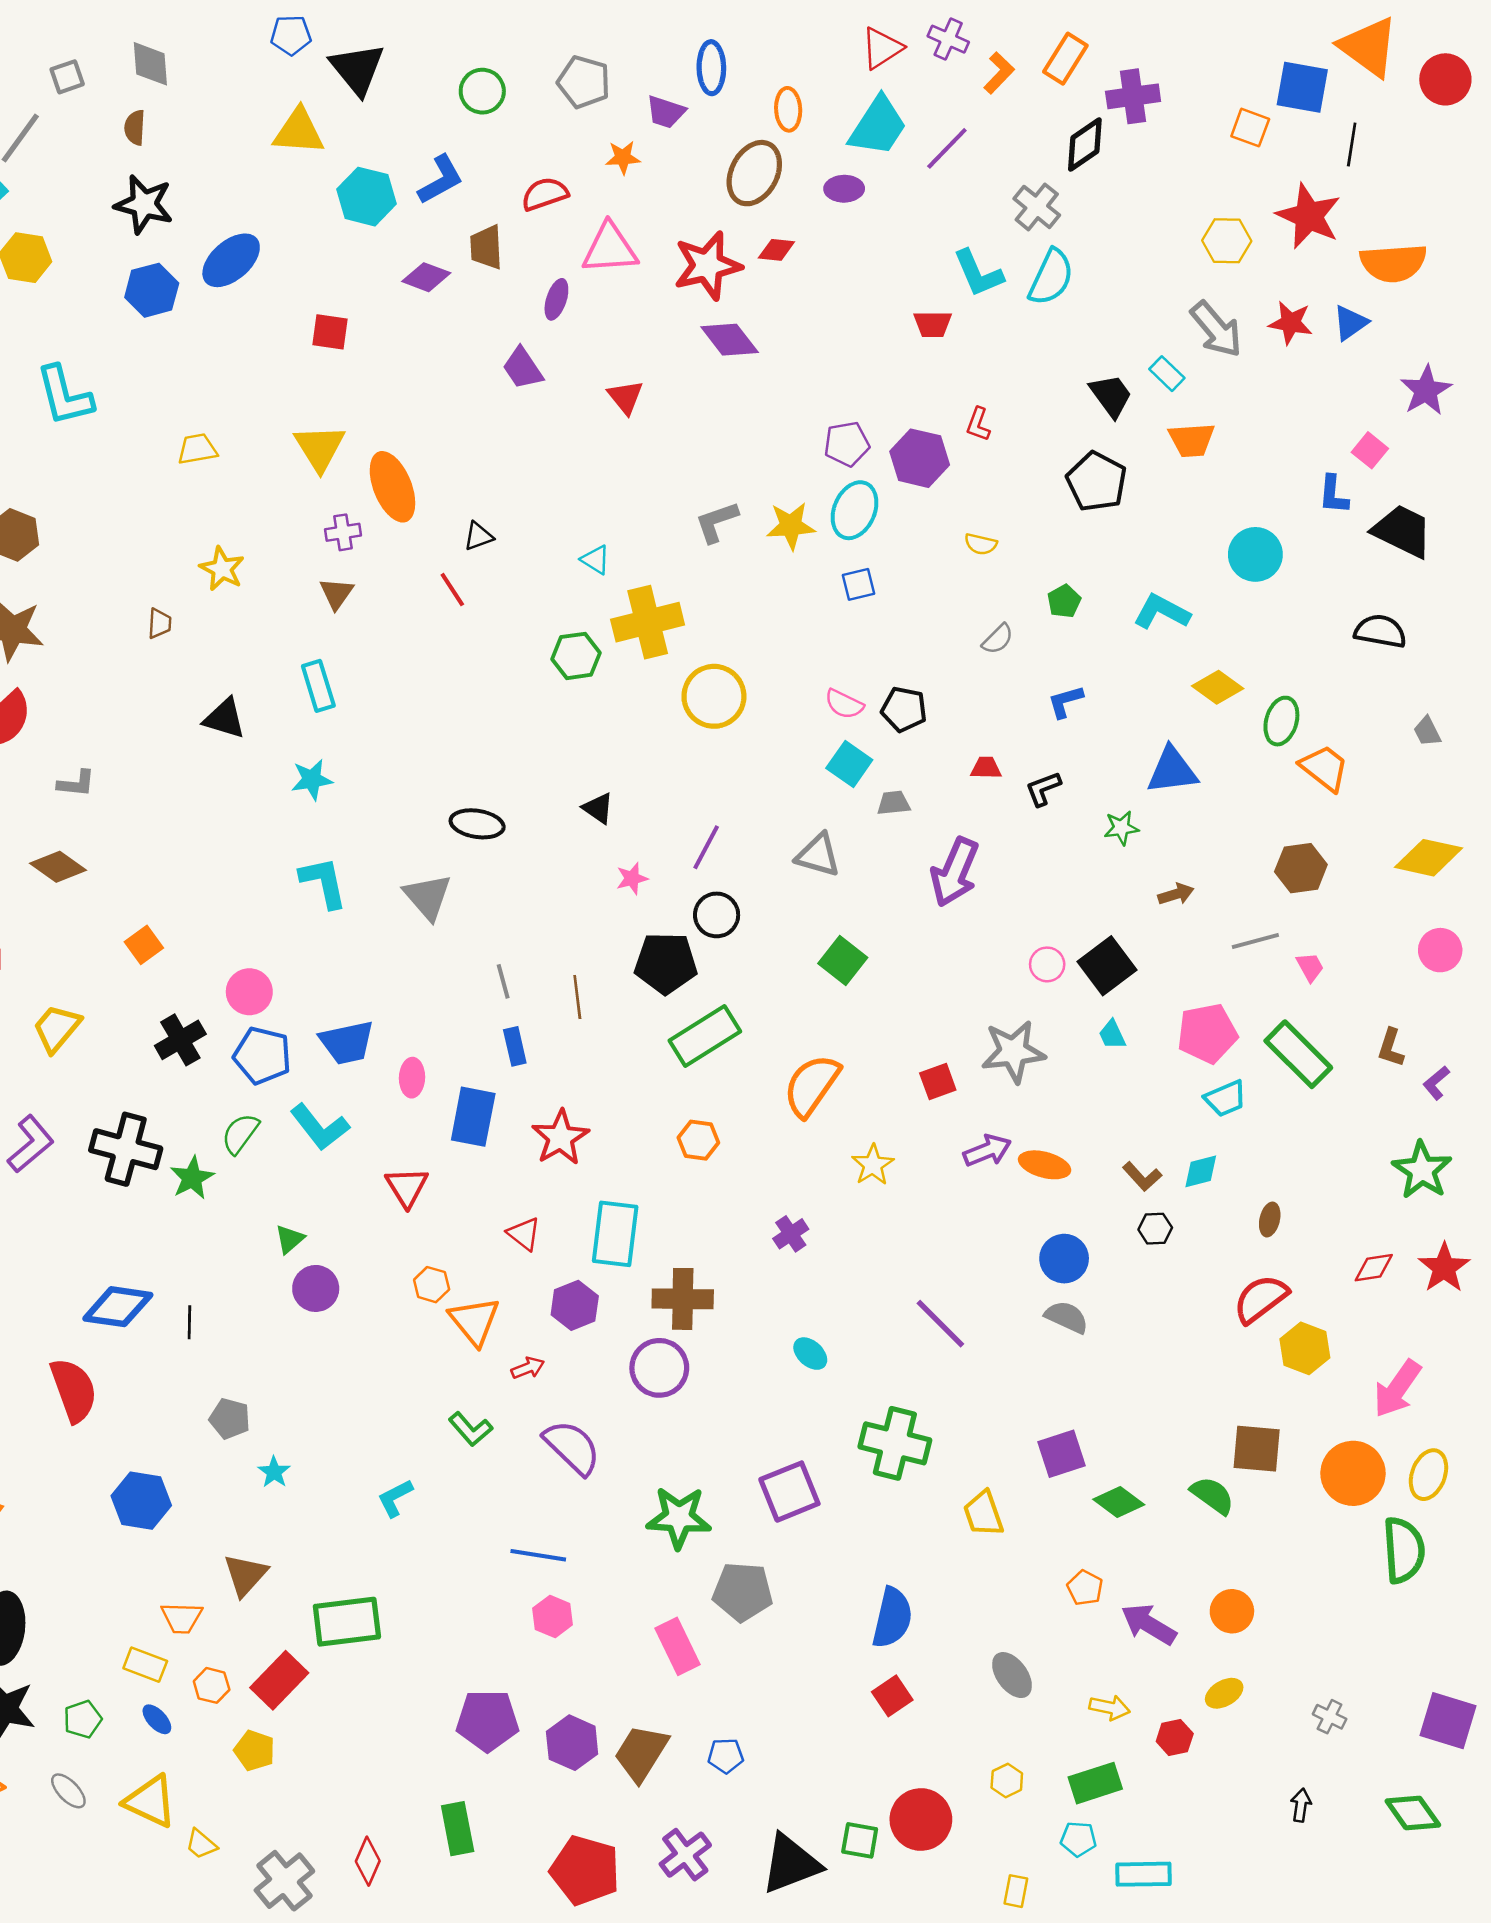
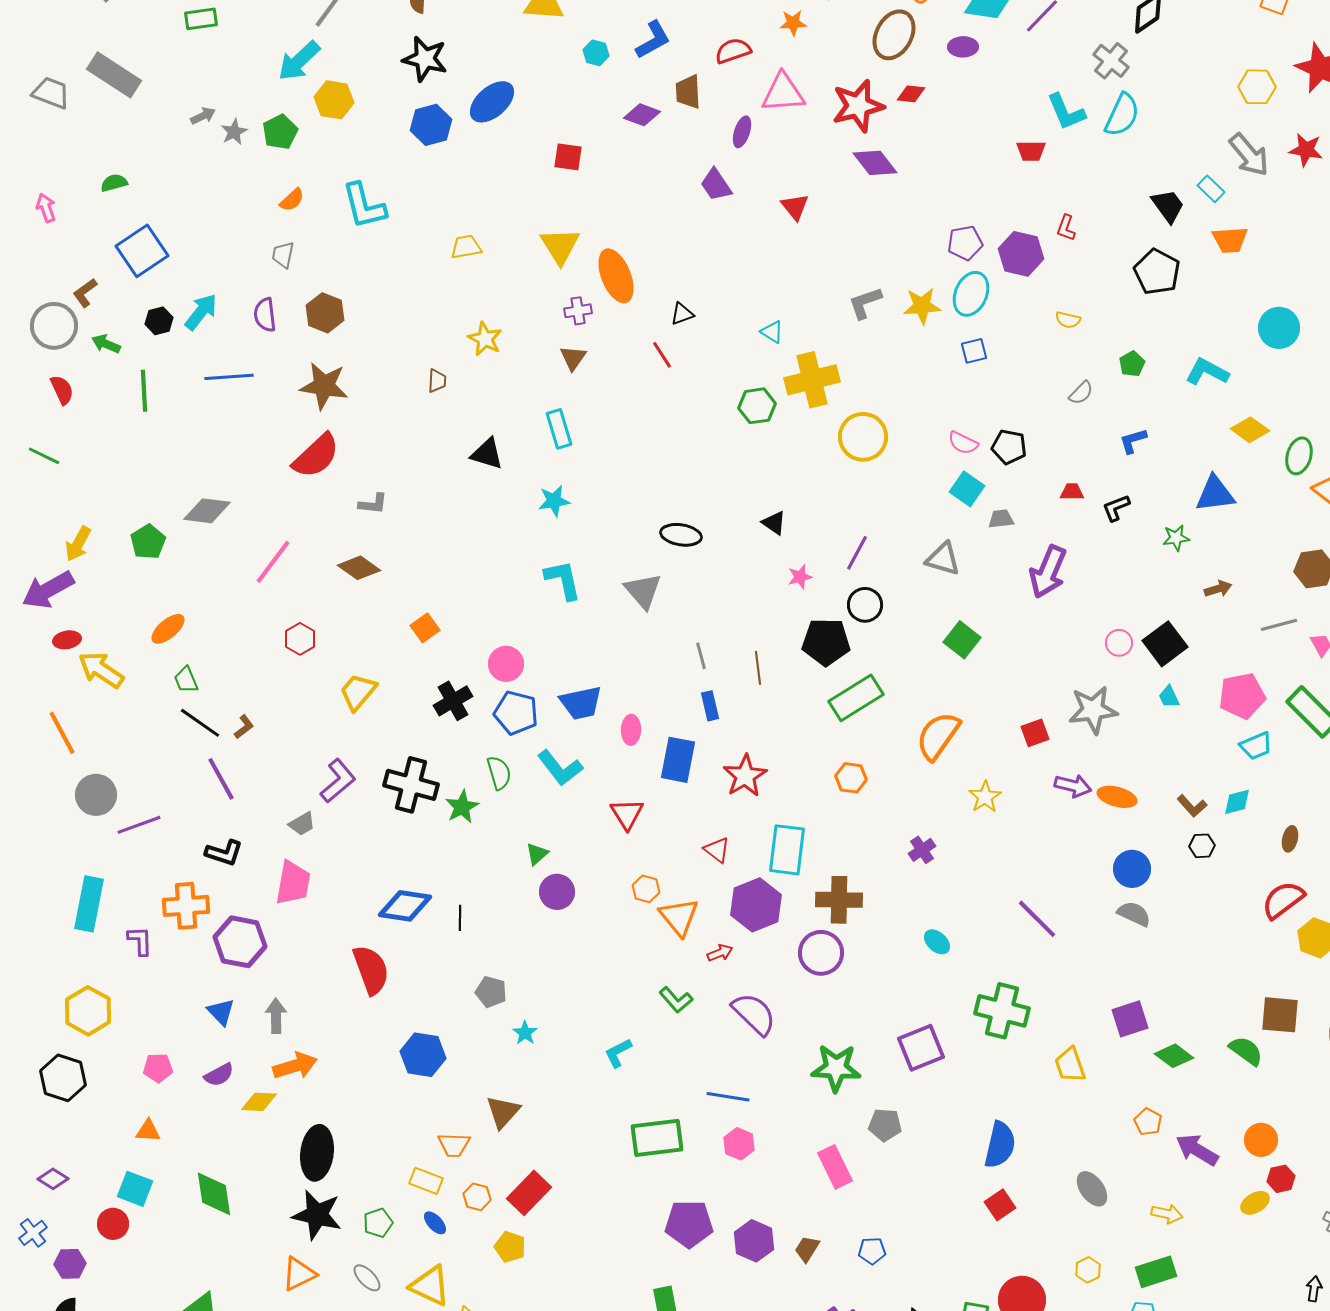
cyan hexagon: (366, 197) -> (596, 53), size x0.6
green semicircle: (240, 1134) -> (499, 773), turned 128
purple arrow: (987, 1151) -> (1073, 786), turned 36
purple hexagon: (575, 1305) -> (756, 905), size x1.4
gray pentagon: (743, 1592) -> (885, 1125), size x0.7
green rectangle: (347, 1622) -> (657, 1138), moved
red hexagon: (1175, 1738) -> (1281, 1179), moved
brown trapezoid: (641, 1753) -> (807, 1249), size x0.6

